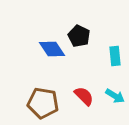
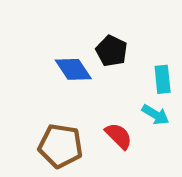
cyan arrow: (115, 96) -> (155, 115), moved

